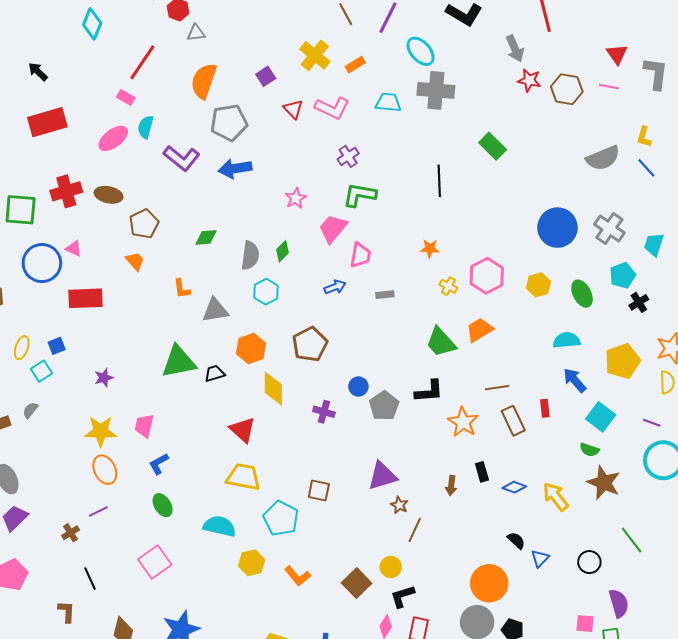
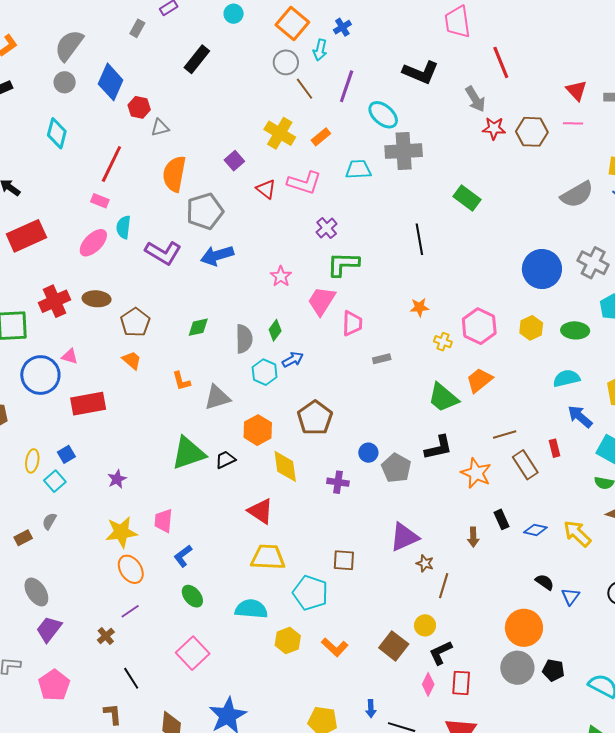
blue arrow: (335, 287) -> (293, 360), moved
green ellipse: (582, 294) -> (575, 330), turned -52

